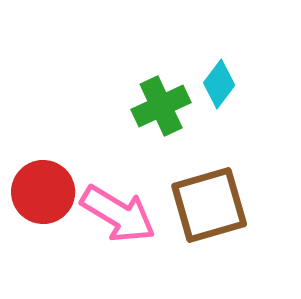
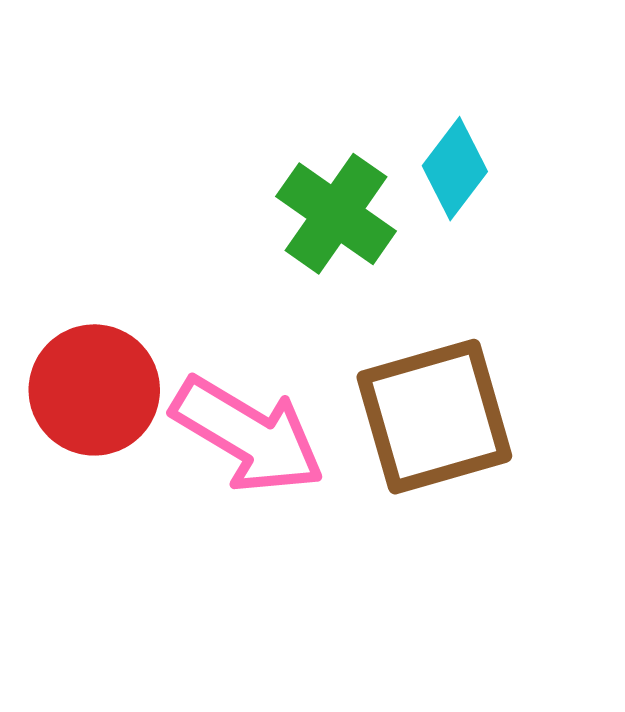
green cross: (161, 106) -> (336, 214), turned -30

